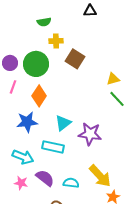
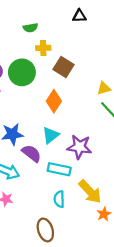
orange diamond: (39, 96) -> (54, 101), moved
cyan rectangle: (53, 147) -> (59, 169), moved
purple semicircle: (45, 178) -> (32, 153), moved
cyan semicircle: (71, 183) -> (59, 199), turned -98

